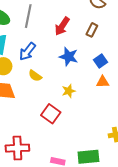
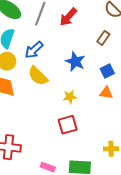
red arrow: (62, 26) -> (68, 17), moved
yellow semicircle: (35, 76) -> (38, 76), size x1.5
red square: (51, 114) -> (68, 125), moved, turned 30

